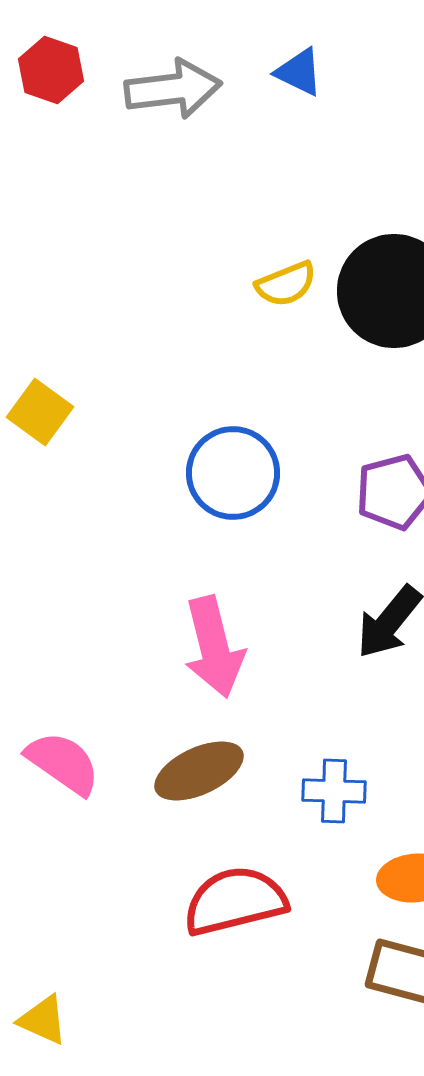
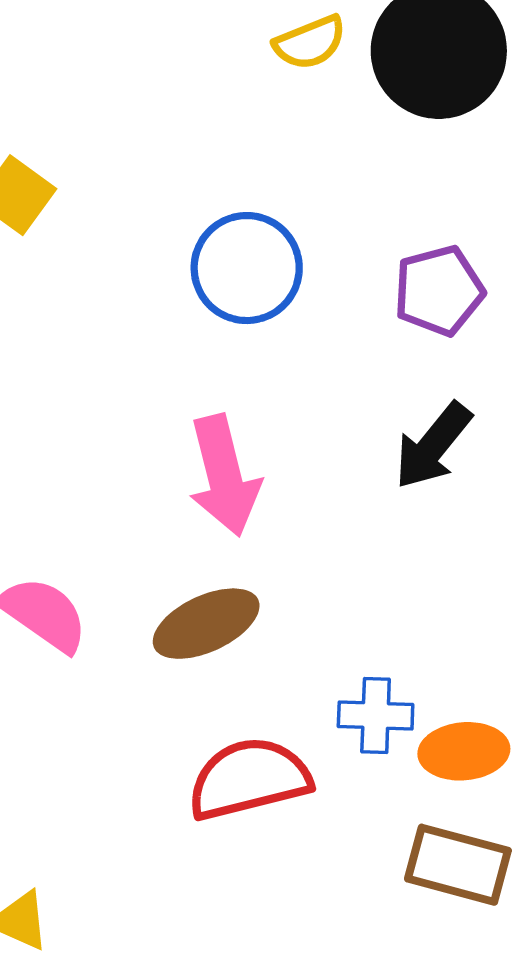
blue cross: (334, 791) -> (376, 716), moved

